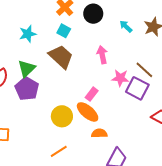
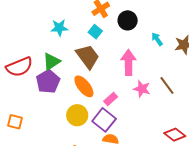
pink arrow: (102, 55) -> (129, 62), size x1.4
purple square: (137, 88) -> (104, 120), moved
orange ellipse: (88, 112) -> (84, 86), moved

